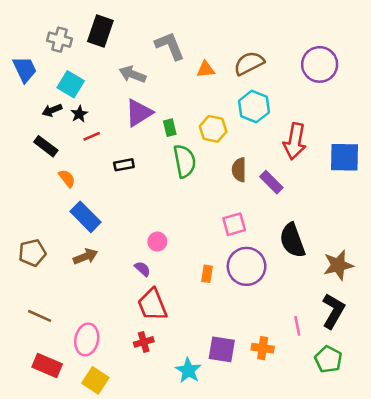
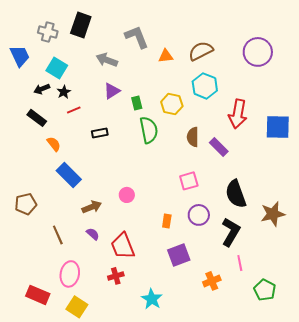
purple triangle: (139, 113) -> (112, 91), size x0.7
brown arrow: (85, 256) -> (92, 207), moved
purple circle: (247, 266) -> (199, 215), size x0.7
purple semicircle: (142, 269) -> (93, 234), moved
black L-shape: (333, 311) -> (231, 232), moved
brown line: (40, 316) -> (58, 235), moved, turned 42
orange cross: (263, 348) -> (212, 281), turned -30
purple square: (222, 349) -> (179, 255), moved, turned -30

